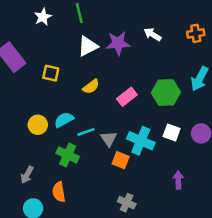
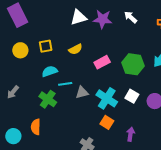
yellow square: (51, 73) -> (46, 46), moved, turned -32
yellow circle: (38, 125) -> (20, 50), moved
gray triangle: (109, 139) -> (82, 92), turned 40
orange square: (121, 160) -> (107, 122), moved
gray arrow: (27, 175) -> (13, 92), moved

